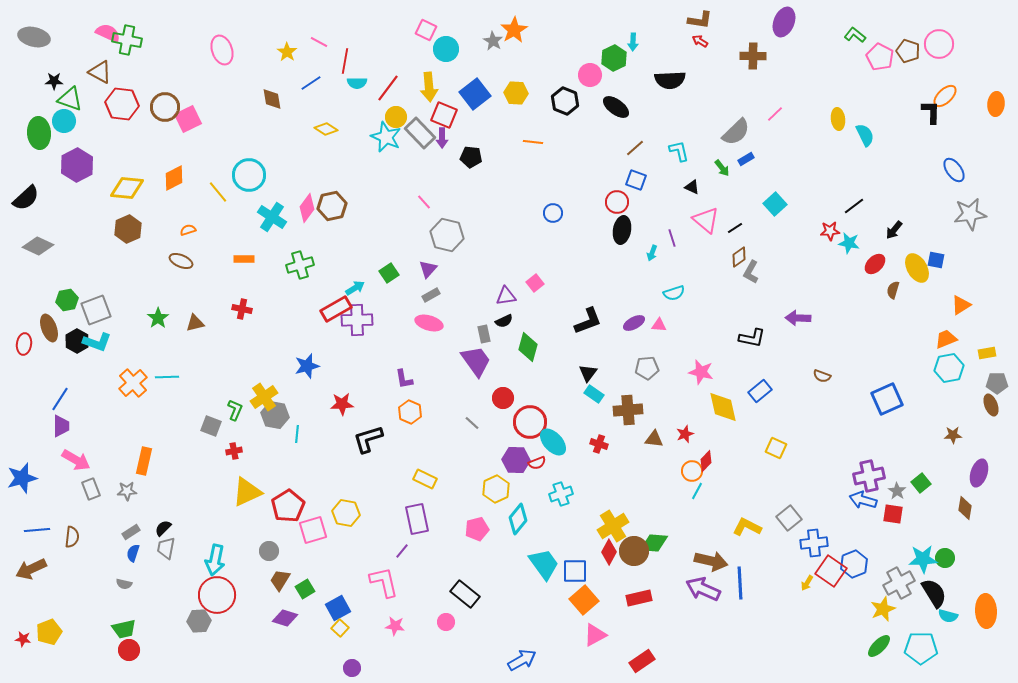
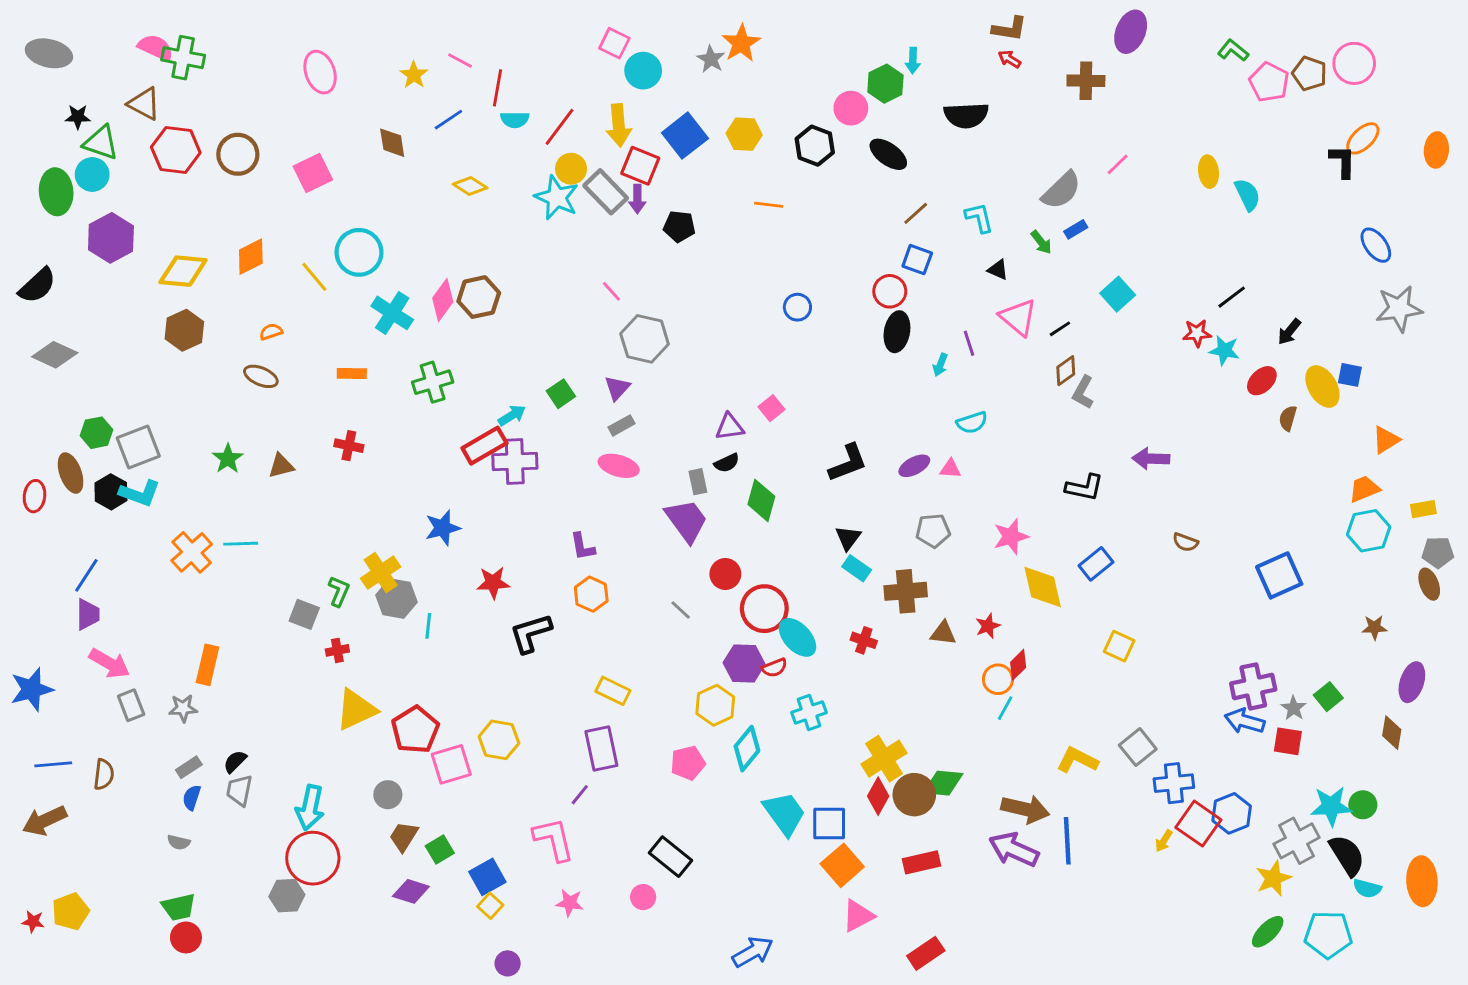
pink square: (188, 119) -> (313, 173), moved
pink star: (701, 372) -> (1011, 536), turned -30

